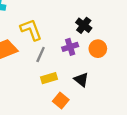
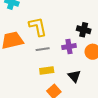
black cross: (84, 25) -> (84, 30), turned -32
gray line: (41, 54) -> (43, 49), turned 48

